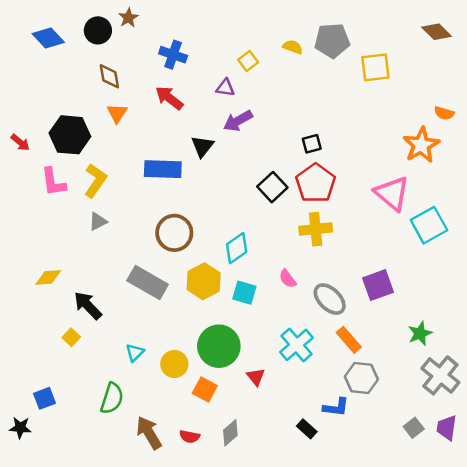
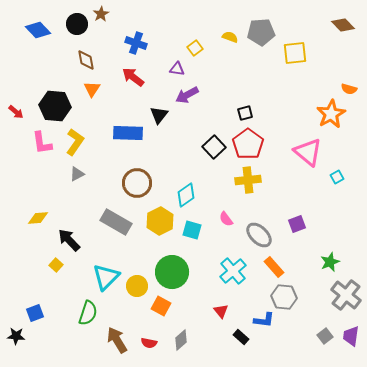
cyan square: (429, 225) -> (337, 177), size x0.5
purple square: (378, 285) -> (297, 224), size x0.7
cyan triangle: (135, 353) -> (106, 277), size x1.8
red triangle: (256, 377) -> (221, 311), moved

